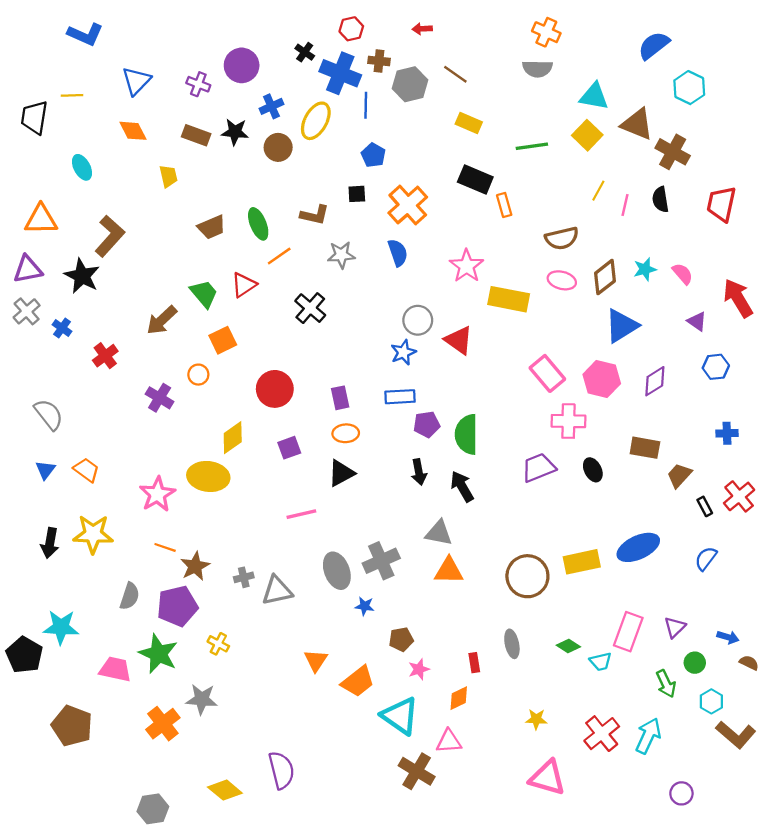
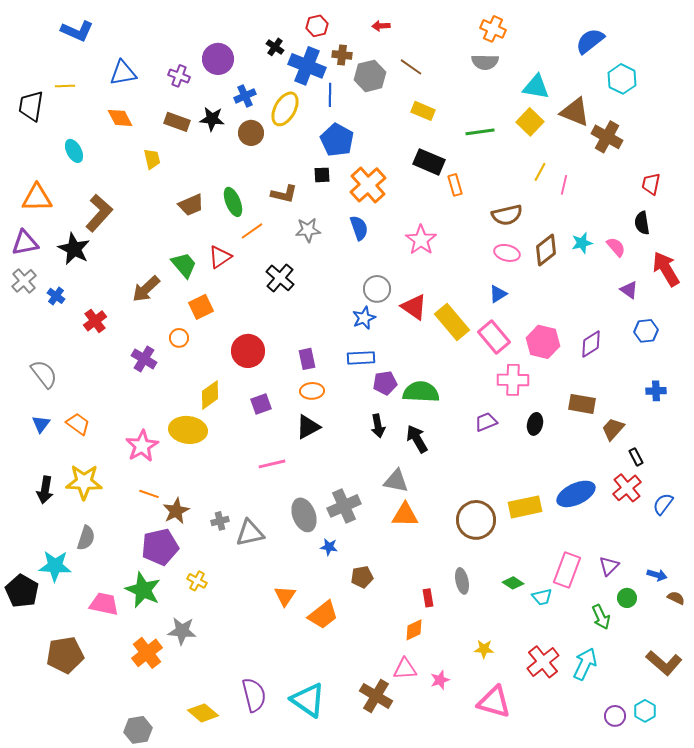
blue triangle: (136, 81) -> (123, 73), turned 36
blue pentagon: (373, 155) -> (337, 140), size x1.5
black semicircle: (660, 199) -> (642, 223), moved
red trapezoid: (721, 204) -> (651, 184), size x0.7
yellow rectangle: (509, 299) -> (452, 322), moved, turned 39
blue triangle: (622, 326) -> (498, 294), moved, size x0.6
green semicircle: (466, 434) -> (421, 392), turned 93
purple trapezoid: (539, 468) -> (486, 422), size x0.7
black ellipse: (593, 470) -> (535, 424), turned 40
red cross: (739, 496) -> (627, 488), moved
blue semicircle: (706, 558) -> (663, 504), moved
gray semicircle: (130, 596) -> (86, 538), moved
pink star: (419, 669) -> (440, 680), moved
cyan hexagon: (711, 701) -> (645, 711), moved
cyan triangle: (400, 716) -> (308, 700), moved
brown pentagon: (72, 726) -> (65, 655), turned -30

